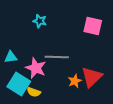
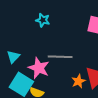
cyan triangle: (11, 57) -> (13, 57), turned -40

